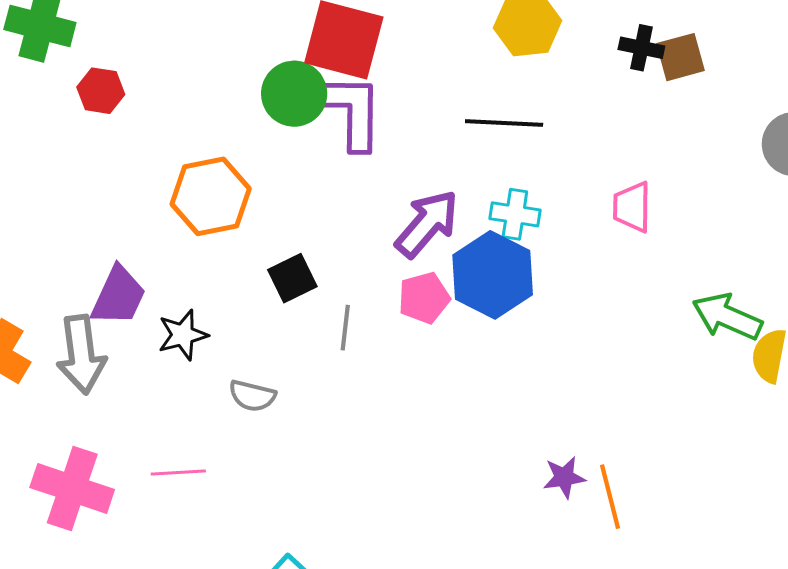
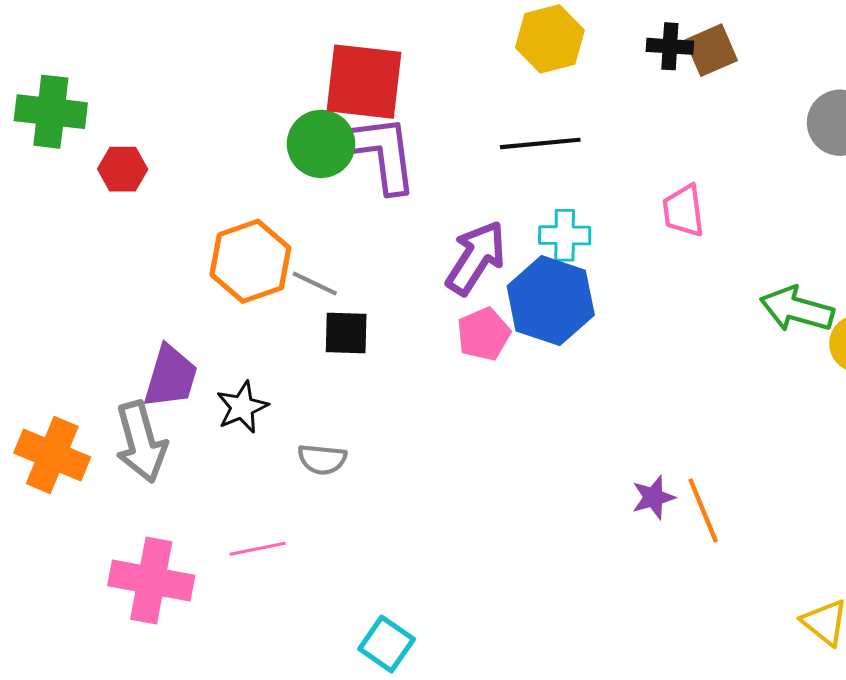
black square: (292, 278) -> (346, 333), turned 36
gray line: (345, 328) -> (315, 284), moved, turned -63

